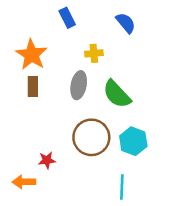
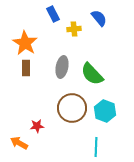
yellow cross: (94, 53) -> (74, 29), moved
orange arrow: (24, 182) -> (19, 143), turned 30

